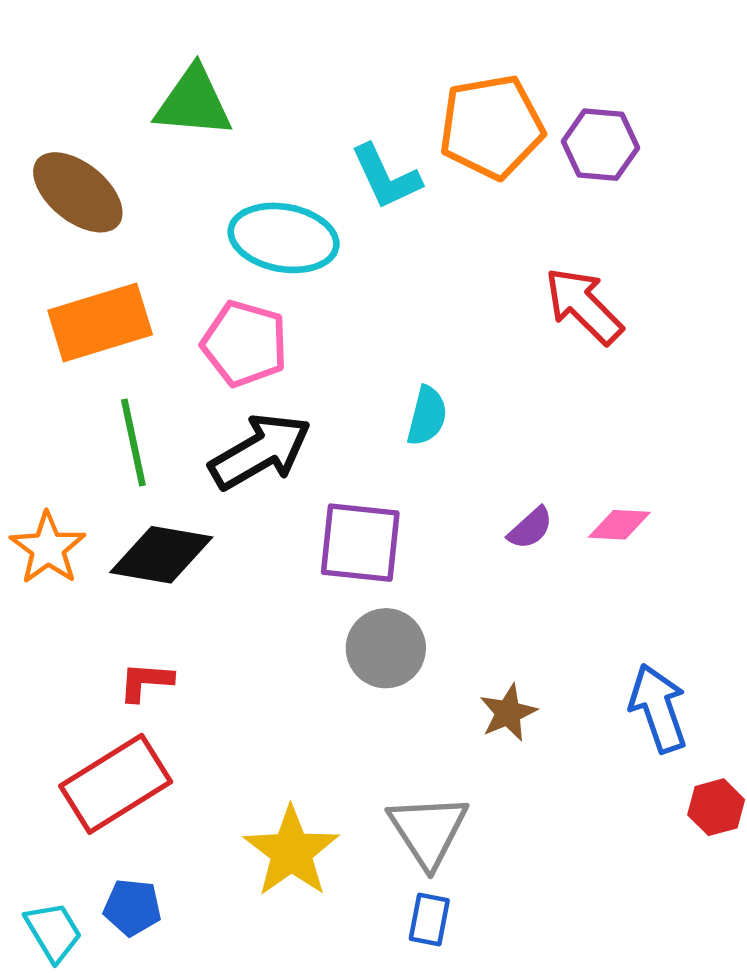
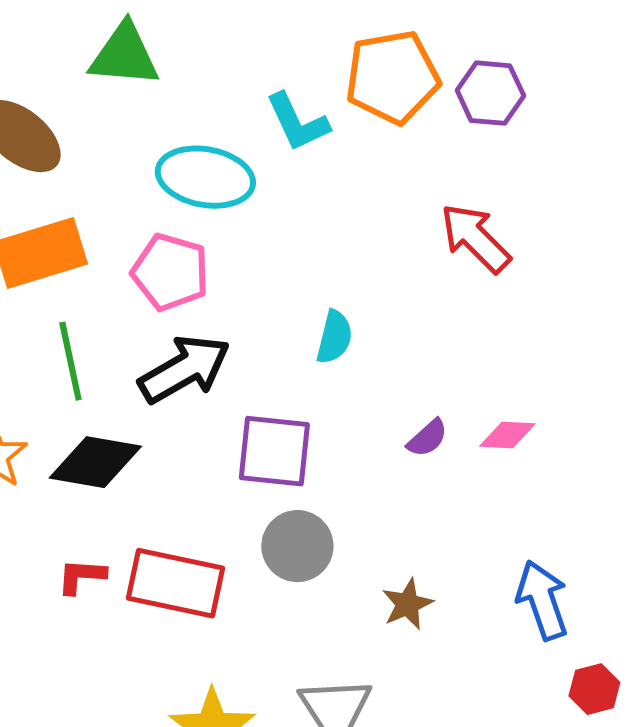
red rectangle: (116, 784) -> (175, 583), moved, turned 44

